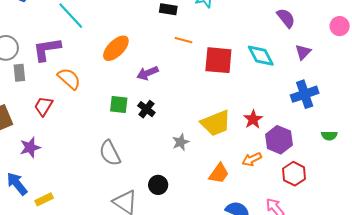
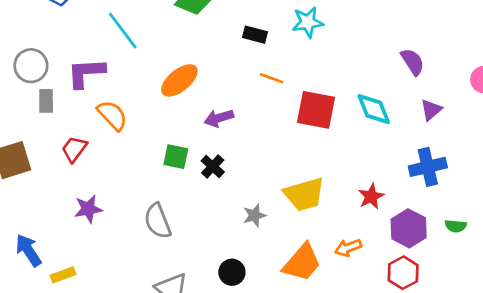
red star: (253, 119) -> (371, 196), moved
purple hexagon: (279, 140) -> (409, 228), moved
purple star: (30, 147) -> (88, 209), moved
orange trapezoid: (219, 173) -> (302, 263), size x1.4
black circle: (158, 185) -> (232, 272), moved

